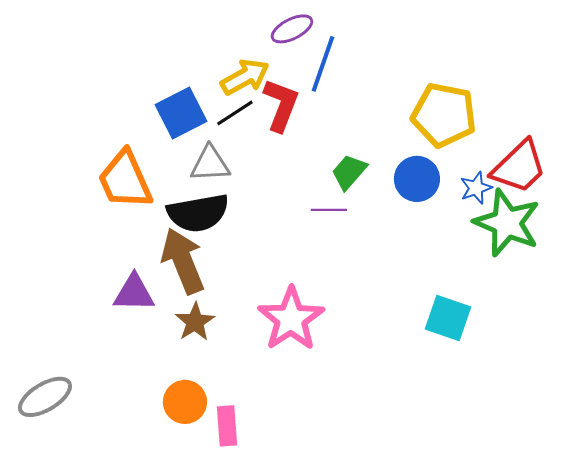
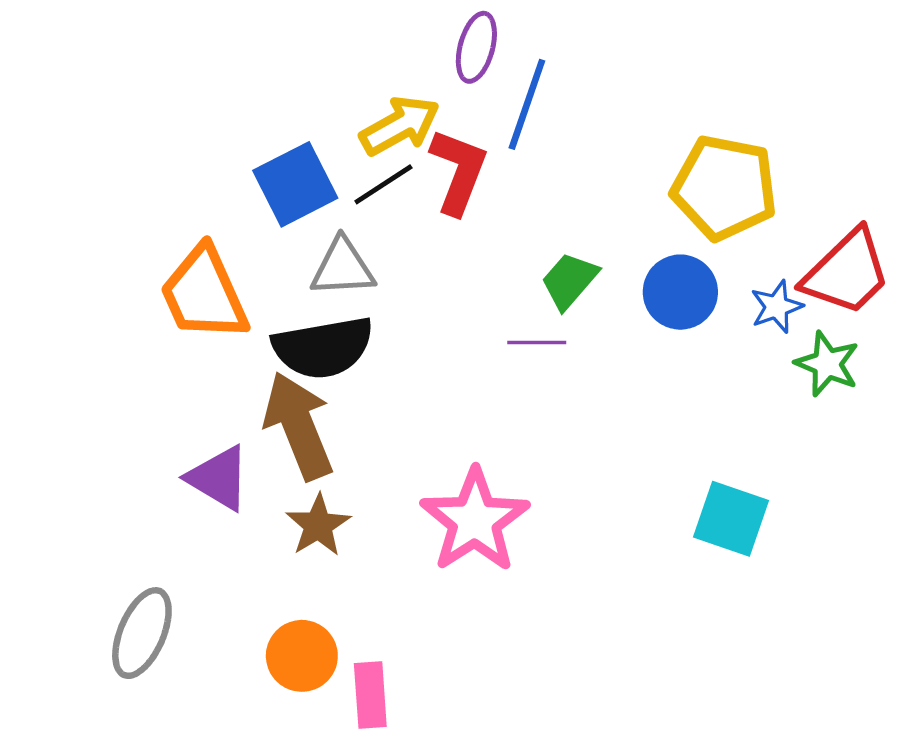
purple ellipse: (292, 29) -> (476, 47), turned -48
green star: (507, 223) -> (827, 364), size x0.6
purple triangle: (134, 293) -> (219, 478), turned 30
gray ellipse: (45, 397) -> (142, 633), moved, turned -36

